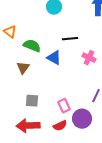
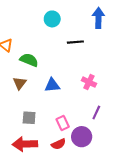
black line: (70, 39) -> (75, 42), moved
blue triangle: (54, 58) -> (52, 85), moved, turned -35
pink cross: (89, 58) -> (89, 82), moved

